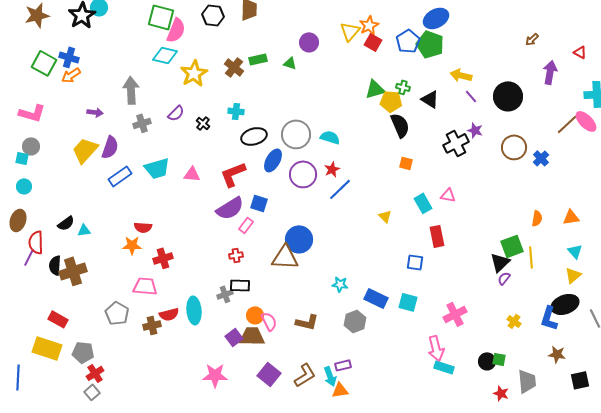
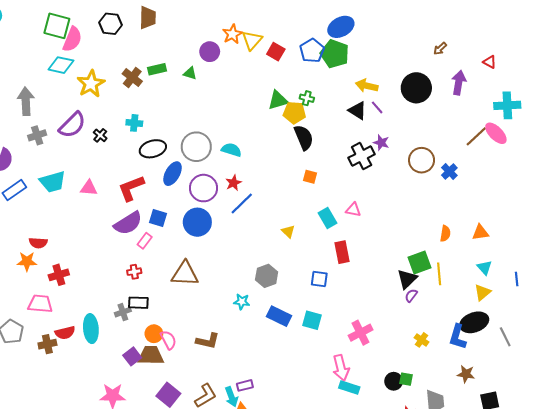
orange star: (369, 25) -> (232, 34), moved
black circle: (508, 96) -> (416, 88), moved
black triangle: (430, 99) -> (357, 111), moved
purple semicircle: (176, 113) -> (72, 125), size x1.6
blue circle: (299, 239) -> (197, 222), moved
gray hexagon: (355, 321) -> (267, 276), moved

